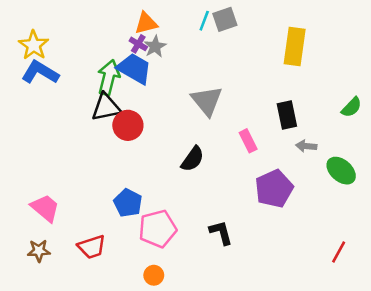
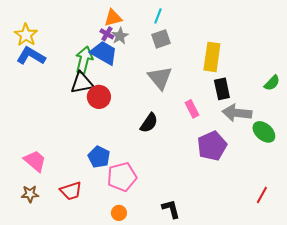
gray square: (225, 19) -> (161, 39), moved
yellow rectangle: (295, 47) -> (212, 57), moved
gray arrow: (306, 146) -> (237, 113), size x1.8
black L-shape: (221, 233) -> (171, 209), moved

